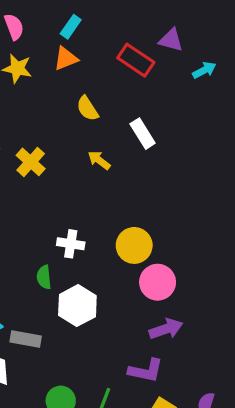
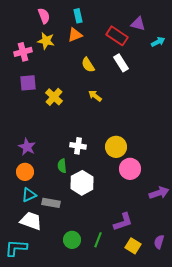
cyan rectangle: (71, 27) -> (78, 16), turned -48
white rectangle: (143, 134) -> (121, 63), moved
purple arrow: (166, 329) -> (159, 193), moved
purple L-shape: (146, 371) -> (123, 222), turned -30

